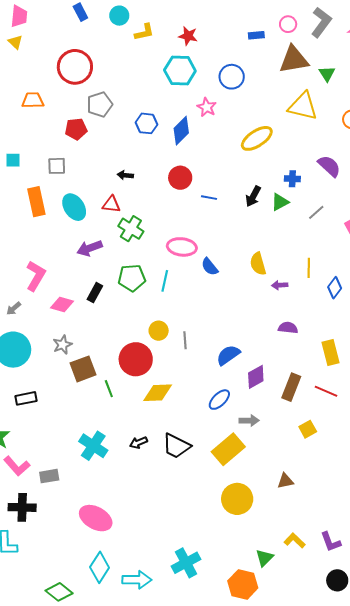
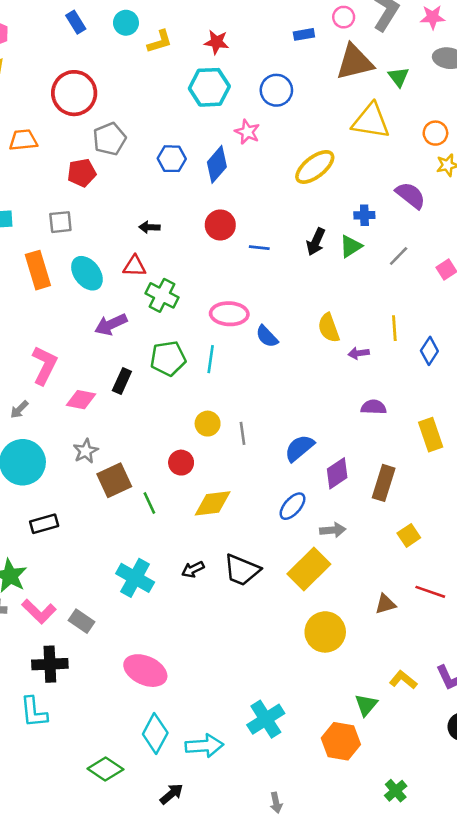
red circle: (136, 359) -> (181, 463), size x0.6
red line: (326, 391) -> (430, 592), moved
gray rectangle: (49, 476) -> (82, 621), turned 48

